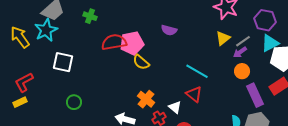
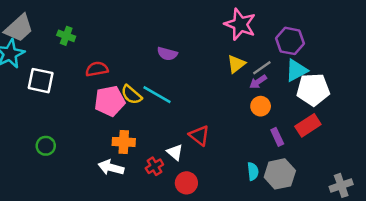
red semicircle: (114, 42) -> (97, 69), size x0.7
pink pentagon: (132, 43) -> (110, 101), moved
white square: (63, 62) -> (41, 81), moved
cyan line: (197, 71) -> (157, 95), moved
purple rectangle: (255, 95) -> (277, 137), size x0.6
orange cross: (146, 99) -> (124, 142), moved, turned -36

